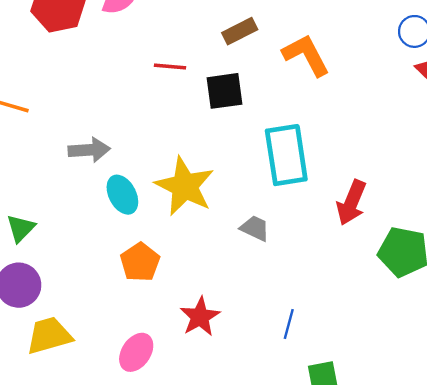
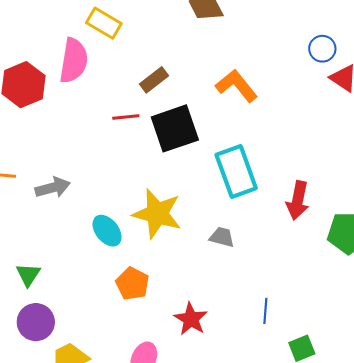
brown rectangle: (240, 31) -> (154, 80), moved
black square: (224, 91) -> (175, 128), size x1.4
gray arrow: (89, 150) -> (53, 188), moved

